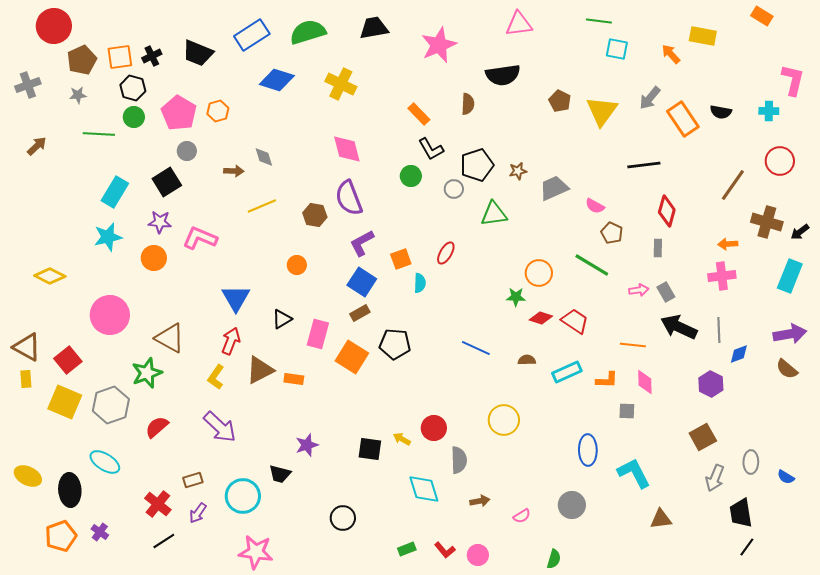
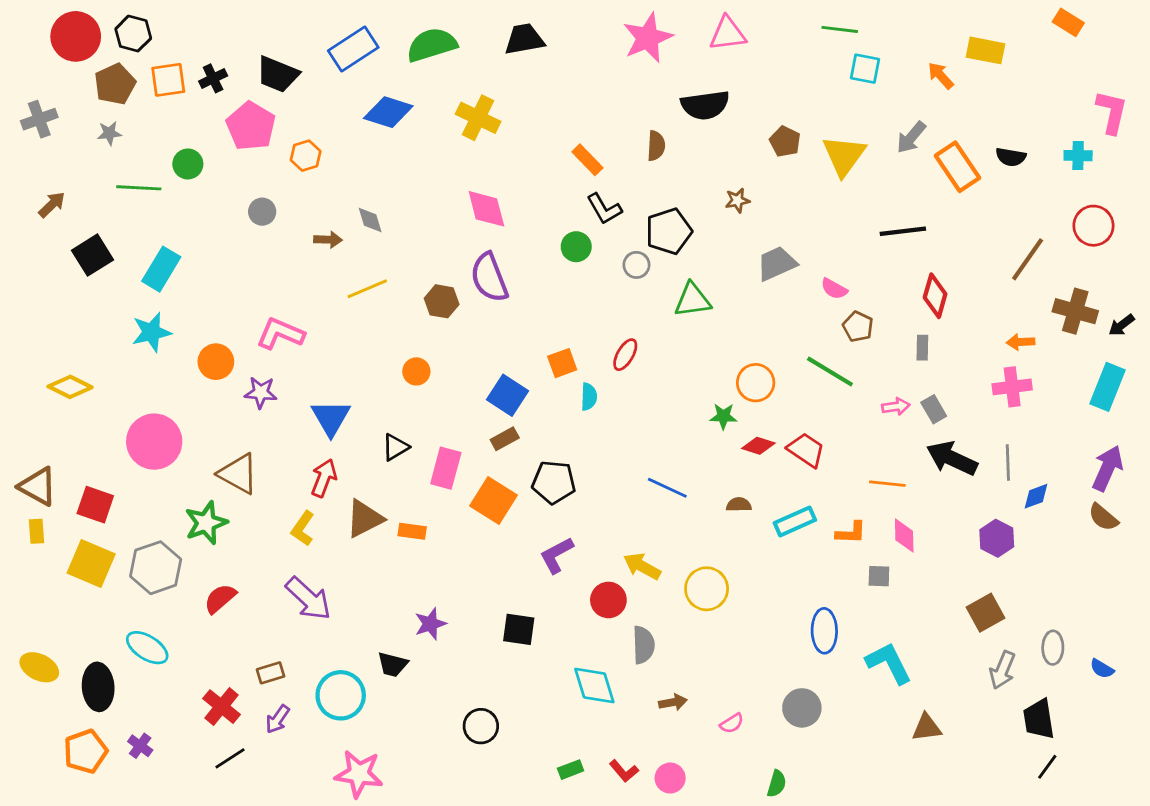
pink star: (439, 45) -> (648, 38), moved
black hexagon: (133, 88) -> (133, 34), moved
pink pentagon: (179, 113) -> (251, 126), moved
brown star: (518, 171) -> (737, 200), moved
black square: (167, 182) -> (93, 255), moved
purple star: (160, 222) -> (261, 392), moved
purple L-shape: (362, 243) -> (557, 555), moved
purple arrow: (790, 334) -> (1107, 468), turned -56
red square: (68, 360) -> (95, 505), turned -32
yellow arrow: (402, 439) -> (642, 566), moved, size x1.5

